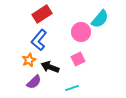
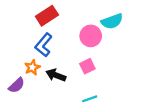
cyan semicircle: (100, 19) -> (112, 21), turned 30
purple semicircle: (34, 82) -> (17, 85), moved
cyan line: (72, 88) -> (90, 99), moved

